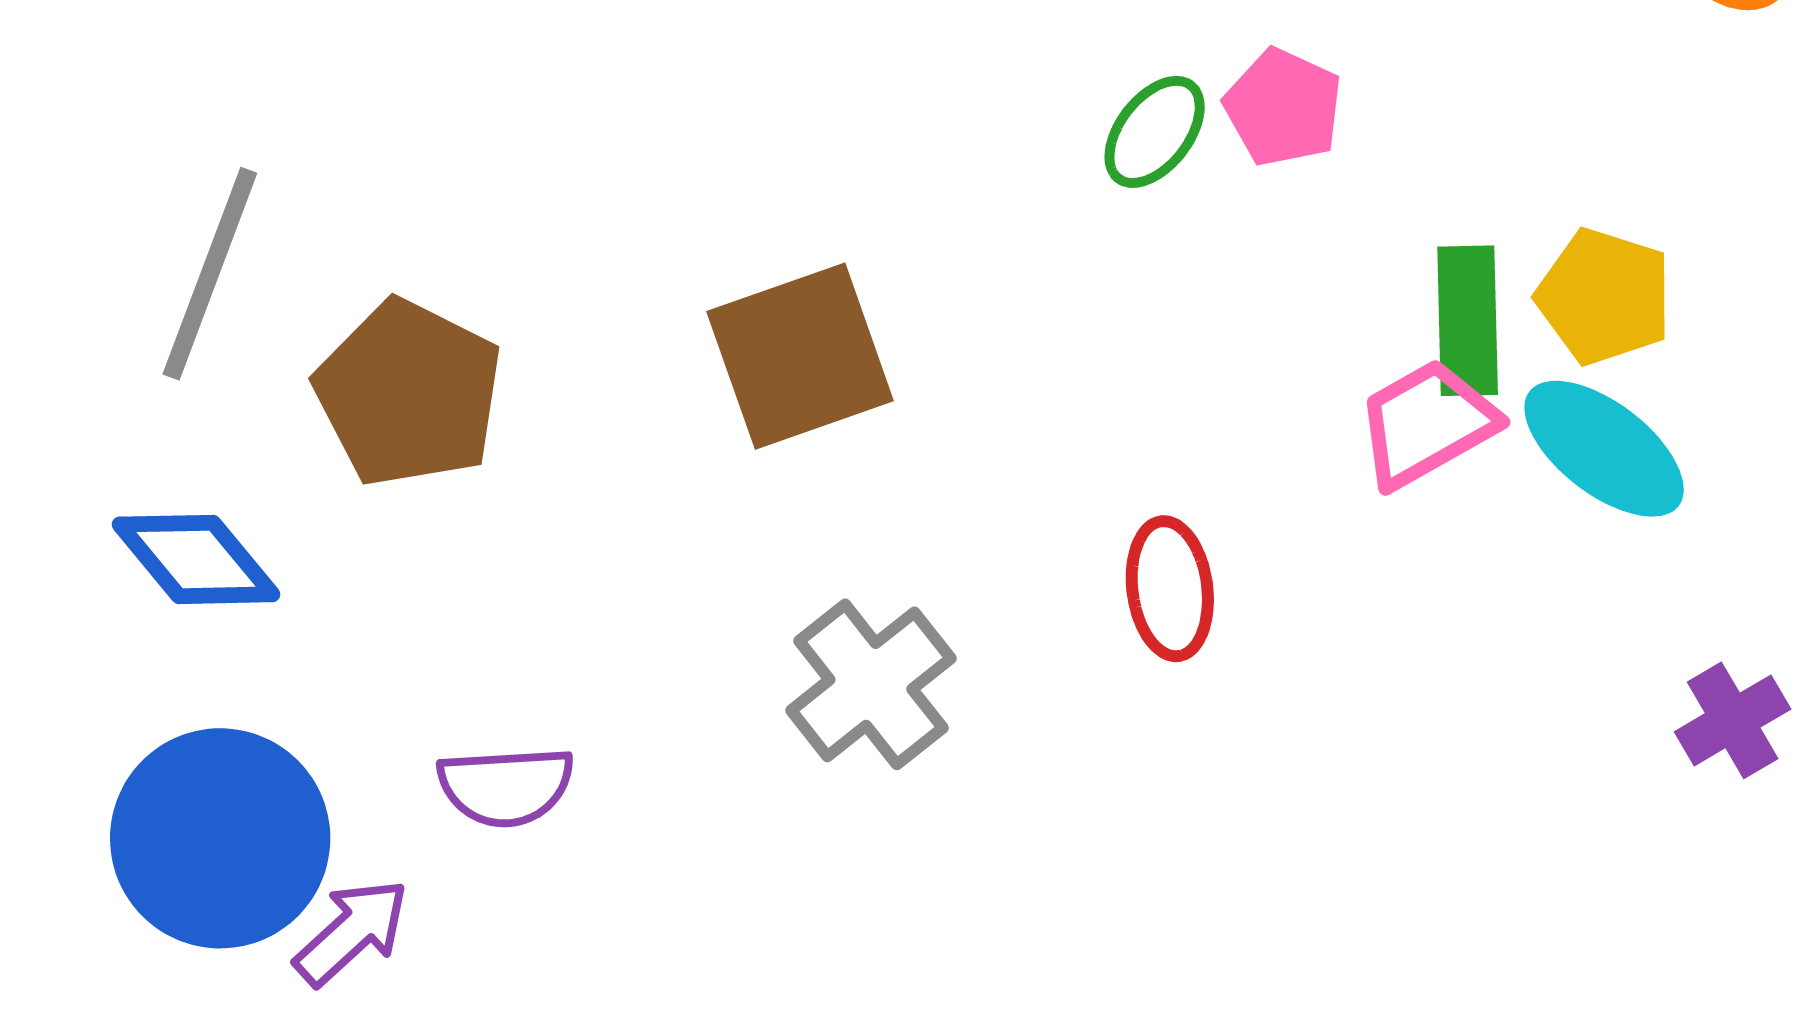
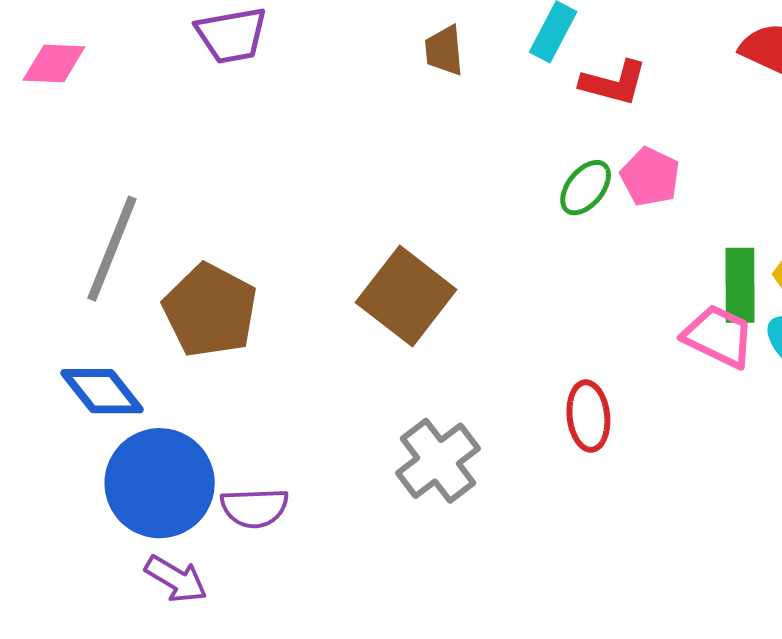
brown square: (800, 356) -> (406, 296), turned -34
pink trapezoid: (1427, 424) -> (718, 336), turned 54
blue circle: (220, 838) -> (160, 483), moved
purple arrow: (352, 932) -> (176, 579), turned 72

